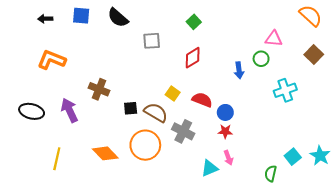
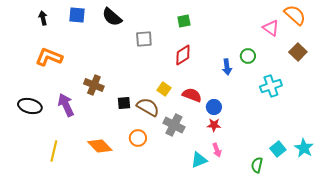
black arrow: (45, 19) -> (43, 18), turned 80
green square: (194, 22) -> (184, 21), turned 32
pink triangle: (274, 39) -> (271, 28), moved, turned 30
orange circle: (145, 145) -> (138, 138), size x0.6

